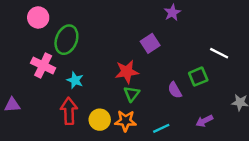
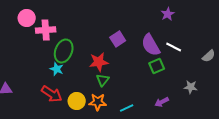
purple star: (172, 13) -> (168, 14), moved
green ellipse: (66, 40) -> (64, 51), moved
pink cross: (43, 65) -> (46, 30), moved, turned -30
purple semicircle: (175, 90) -> (151, 45), moved, size x1.6
red arrow: (69, 111) -> (52, 94), turned 125

